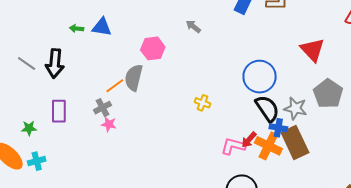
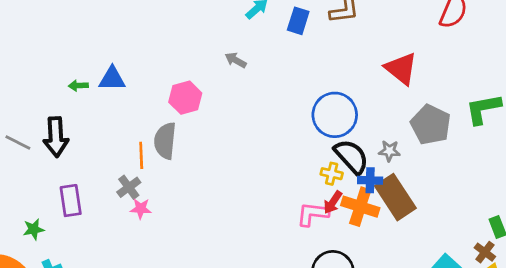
orange line: (115, 86) -> (141, 155), turned -48
yellow cross: (203, 103) -> (332, 174), moved
gray star: (295, 108) -> (389, 151), size x0.7

